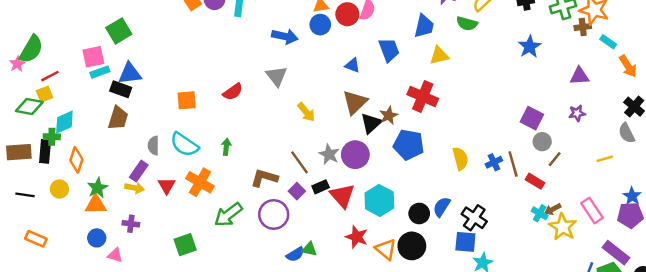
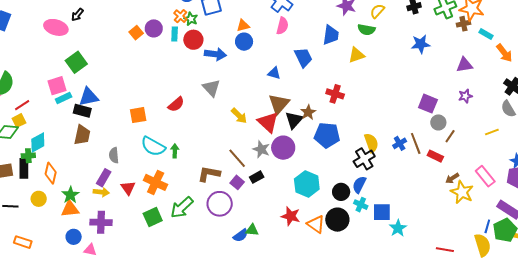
red circle: (347, 14) -> (193, 40), moved
blue star: (530, 47) -> (421, 44), turned 30
yellow triangle: (439, 55) -> (356, 55), moved
red cross: (423, 97) -> (335, 94), size x0.7
cyan semicircle: (184, 145) -> (153, 146), moved
red triangle: (342, 196) -> (268, 122), moved
cyan cross: (540, 213) -> (361, 205), moved
black cross: (474, 218) -> (364, 159), moved, turned 30
purple cross: (131, 224) -> (101, 222), size x1.5
green square: (185, 245) -> (153, 217), moved

